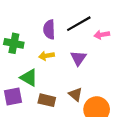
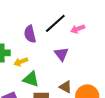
yellow arrow: (46, 56) -> (21, 62), moved
green triangle: (29, 78) -> (31, 79), moved

